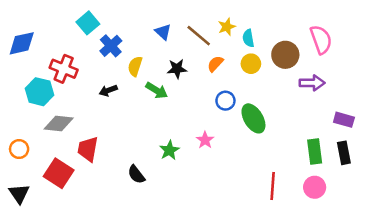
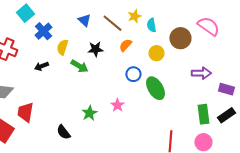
pink semicircle: (321, 39) -> (208, 26), turned -35
yellow circle: (251, 64) -> (156, 53), moved
purple arrow: (312, 83) -> (201, 73), moved
black rectangle: (344, 153) -> (226, 115), turned 66

